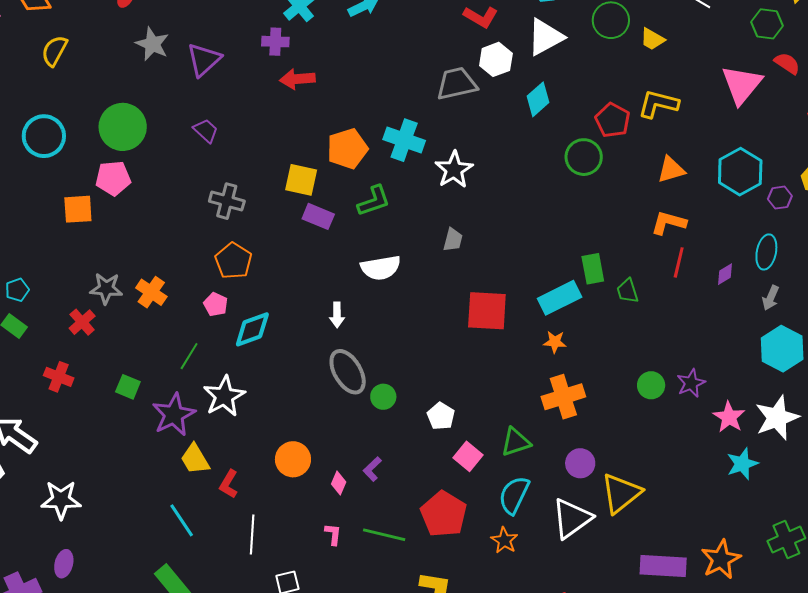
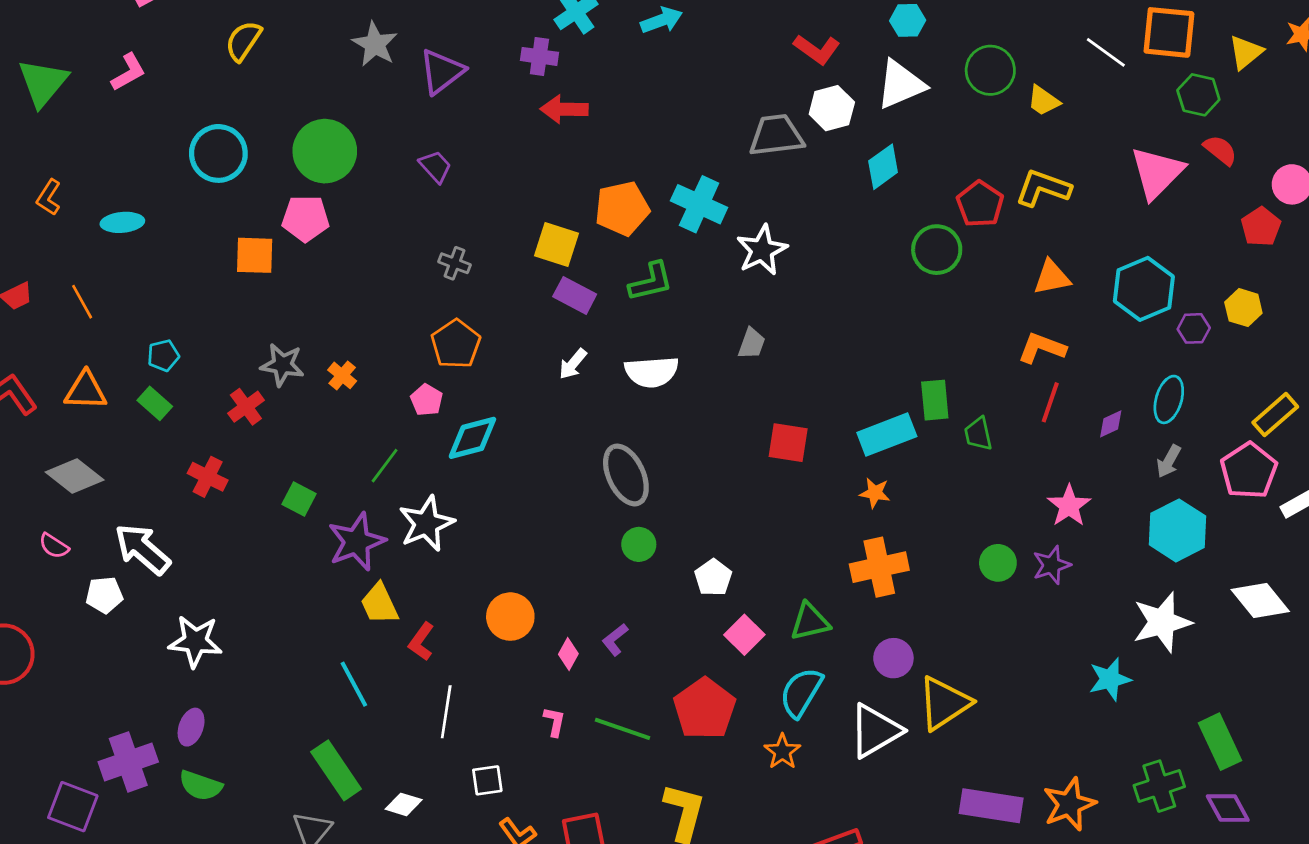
gray cross: (227, 201) -> (454, 263), size x0.7
orange cross: (151, 292) -> (342, 375), size x0.7
red square: (487, 311) -> (788, 443), size x0.7
white arrow: (337, 315) -> (573, 364), moved, turned 35
gray ellipse: (348, 372) -> (626, 475), moved
pink star: (729, 417) -> (1069, 506), moved

